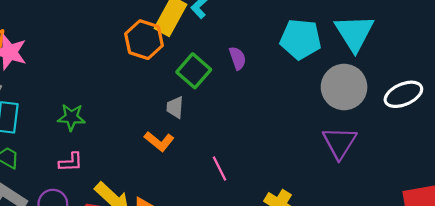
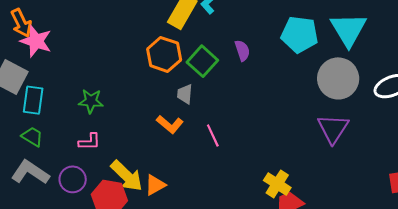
orange hexagon: (144, 40) -> (164, 54), moved
pink line: (219, 169) -> (213, 135), moved

